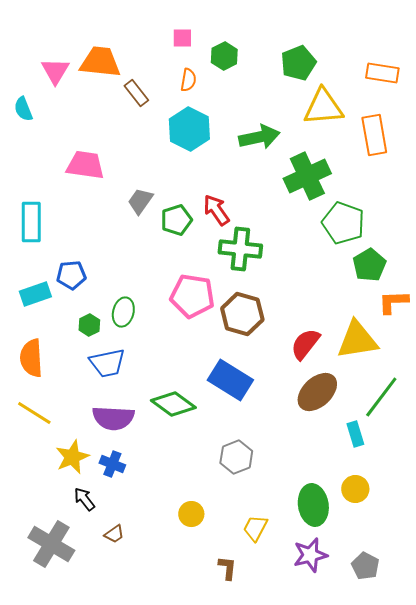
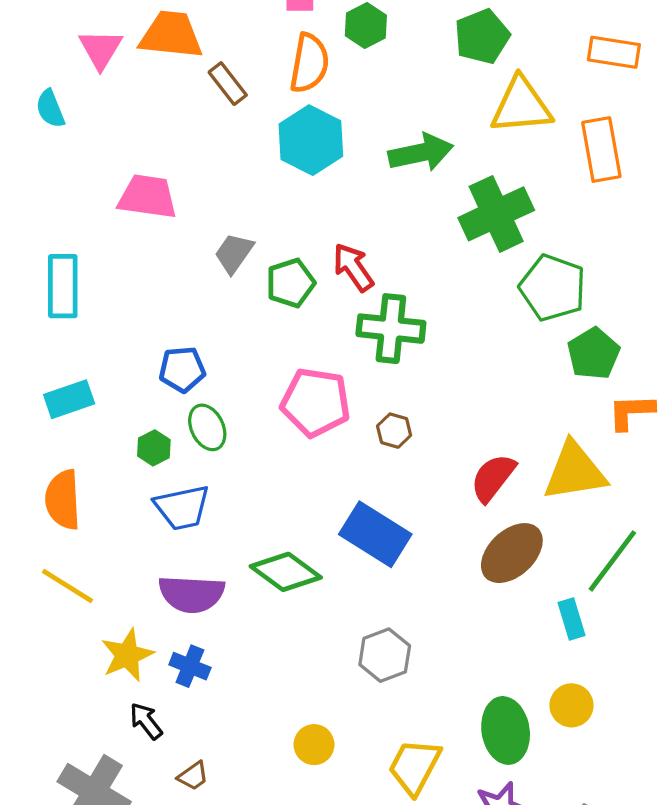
orange semicircle: (188, 80) -> (309, 63), size x1.6
blue pentagon: (71, 275) -> (182, 369), moved
green ellipse: (123, 312) -> (207, 427), turned -40
brown hexagon: (242, 314) -> (394, 431), size x0.5
yellow trapezoid: (255, 528) -> (415, 767), size x1.4

